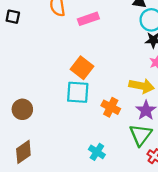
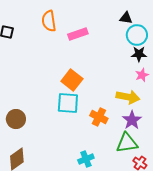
green triangle: (141, 135) -> (127, 143), turned 45
cyan cross: (97, 152) -> (86, 159), turned 35

